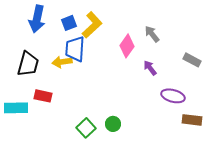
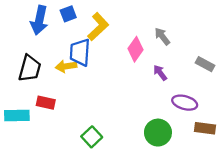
blue square: (69, 23) -> (68, 14), moved
green circle: (113, 124) -> (158, 133), moved, size x1.6

